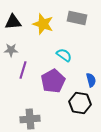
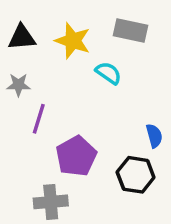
cyan semicircle: (64, 55) -> (108, 73), moved
purple pentagon: (53, 81) -> (76, 156), moved

